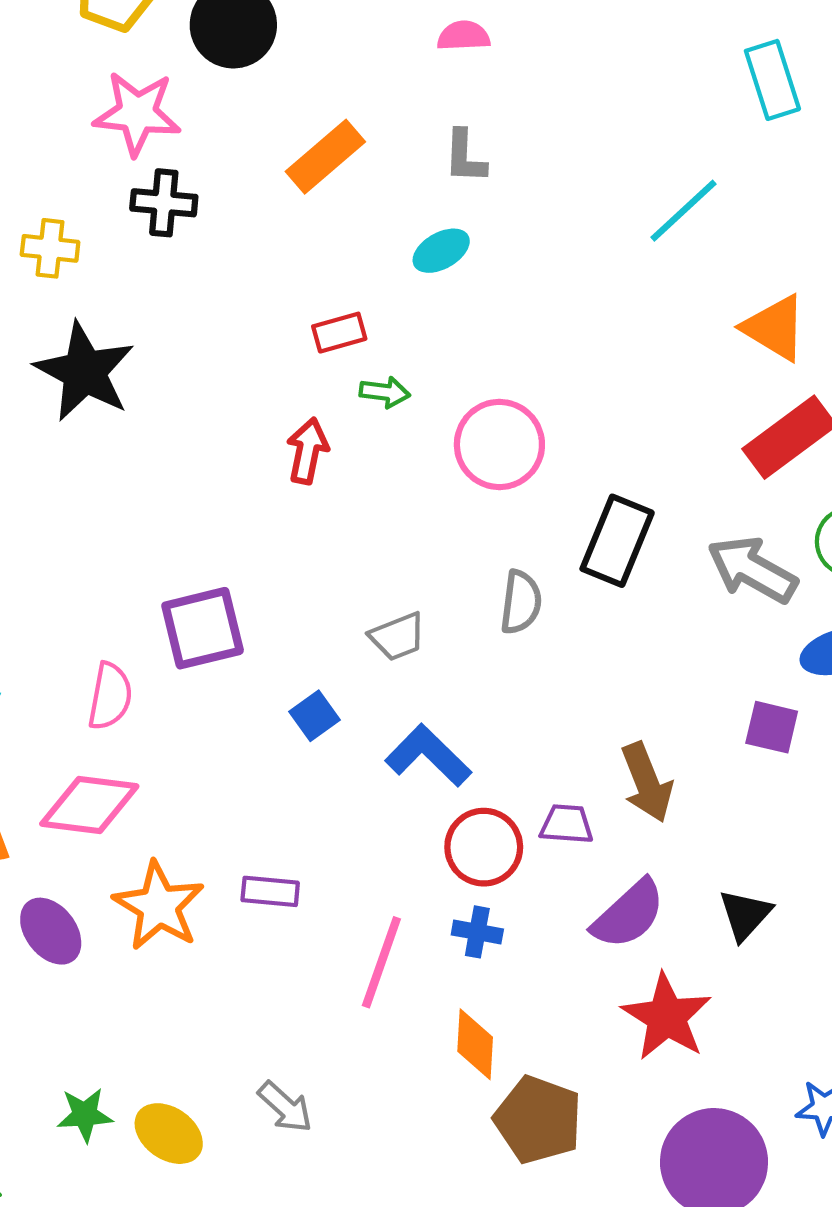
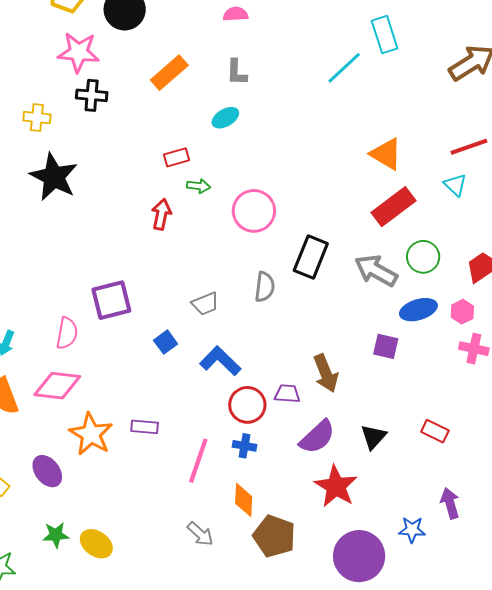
cyan line: (684, 211) -> (344, 68), moved
purple ellipse: (51, 931) -> (47, 471), moved
gray arrow: (285, 1107) -> (200, 534), moved

